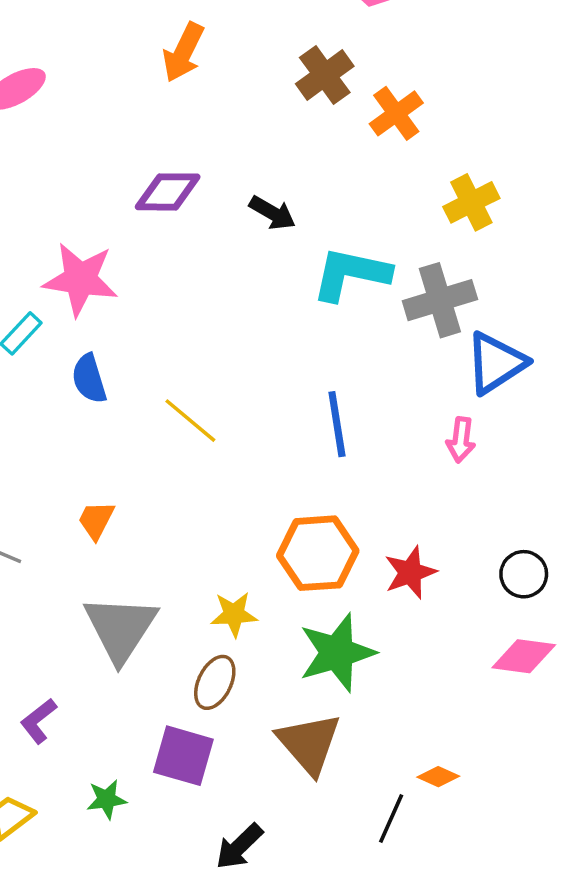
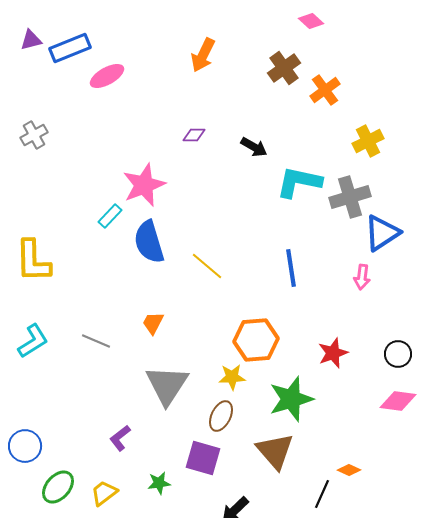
purple diamond: (168, 192) -> (194, 135), size x0.6
pink star: (80, 279) -> (144, 185), turned -30
blue semicircle: (89, 379) -> (149, 242), size x1.5
orange hexagon: (318, 553) -> (256, 340), moved

